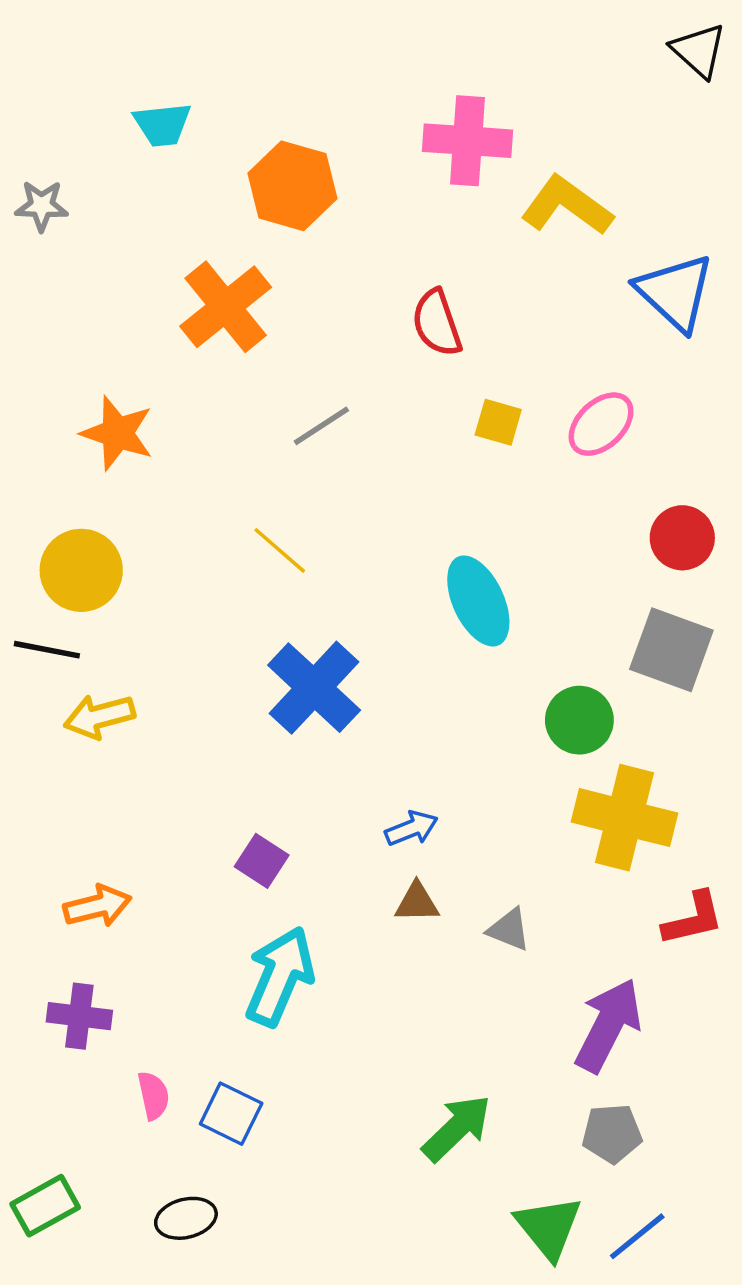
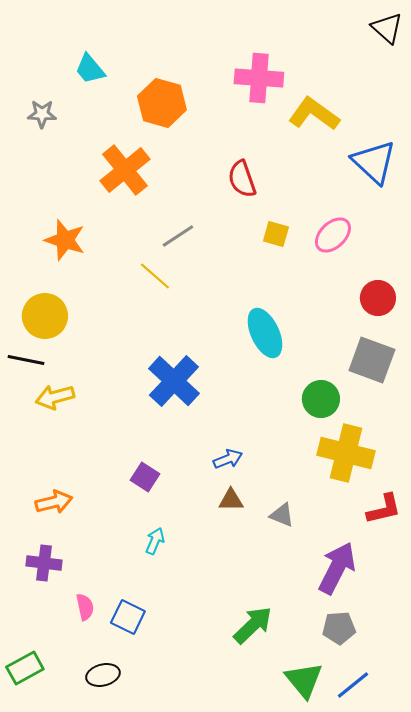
cyan trapezoid: (162, 124) -> (90, 69), turned 56
gray star: (42, 206) -> (42, 114), moved
yellow line: (280, 550) -> (155, 276), moved
cyan arrow: (280, 976) -> (155, 541), size x0.5

